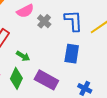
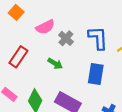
green arrow: (23, 56) -> (55, 64), moved

